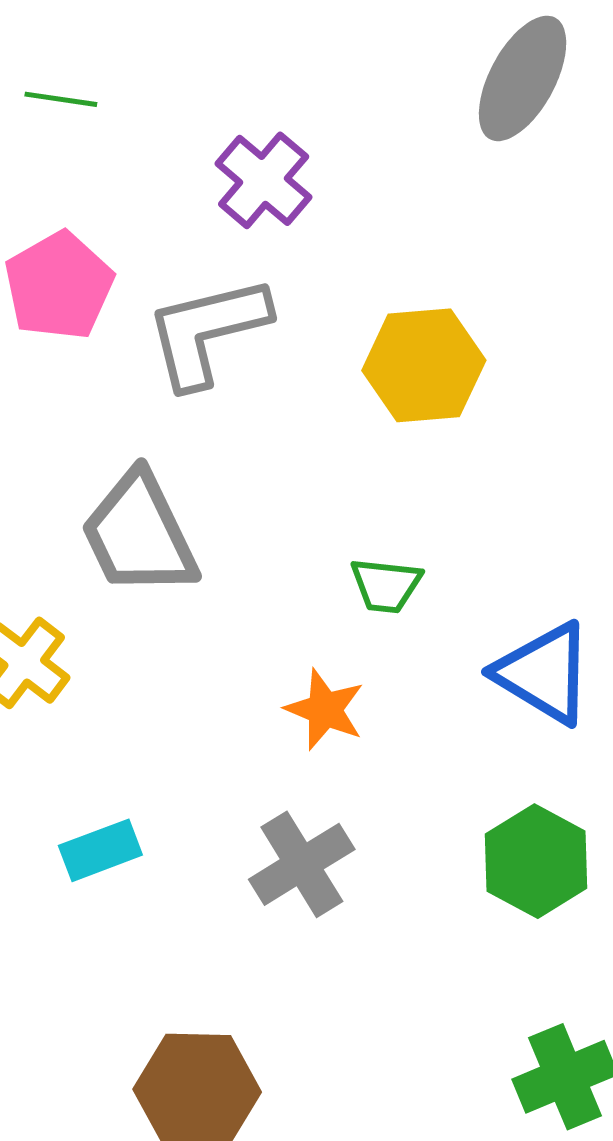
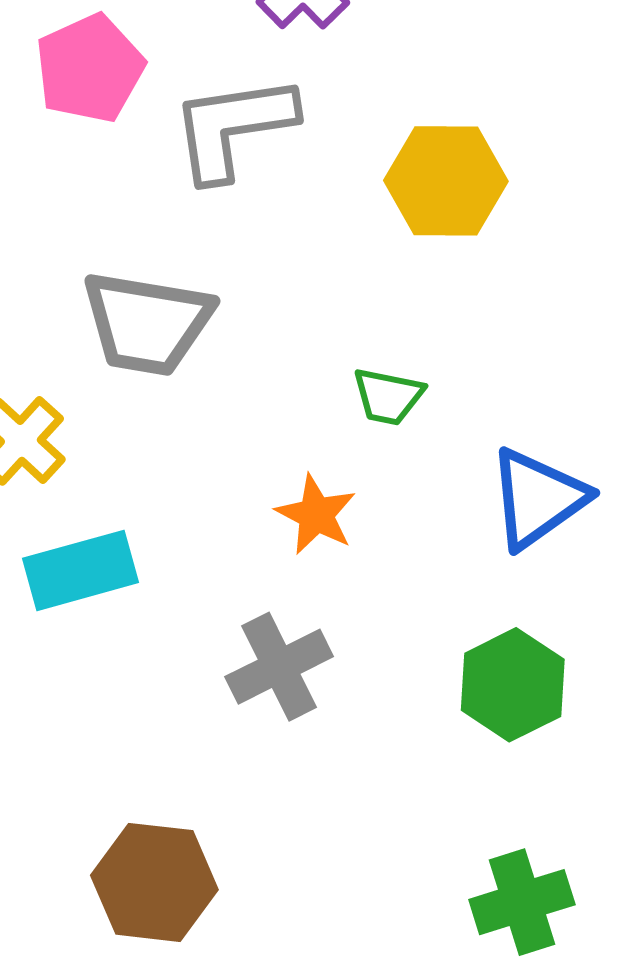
gray trapezoid: (139, 534) -> (147, 323), turned -60
blue triangle: (544, 673) -> (538, 498), turned 48
cyan rectangle: (100, 850) -> (81, 570), moved, size x1.4

